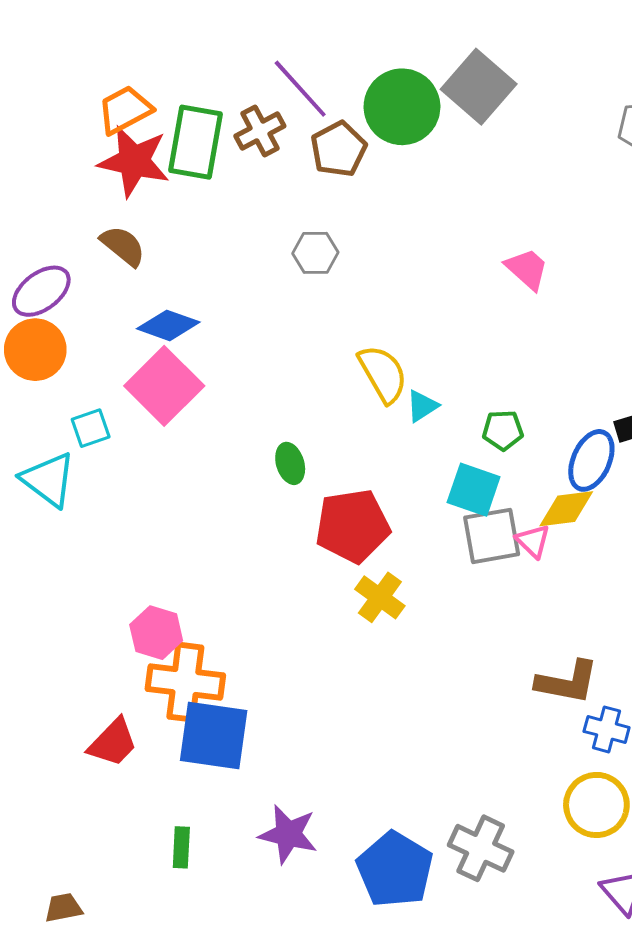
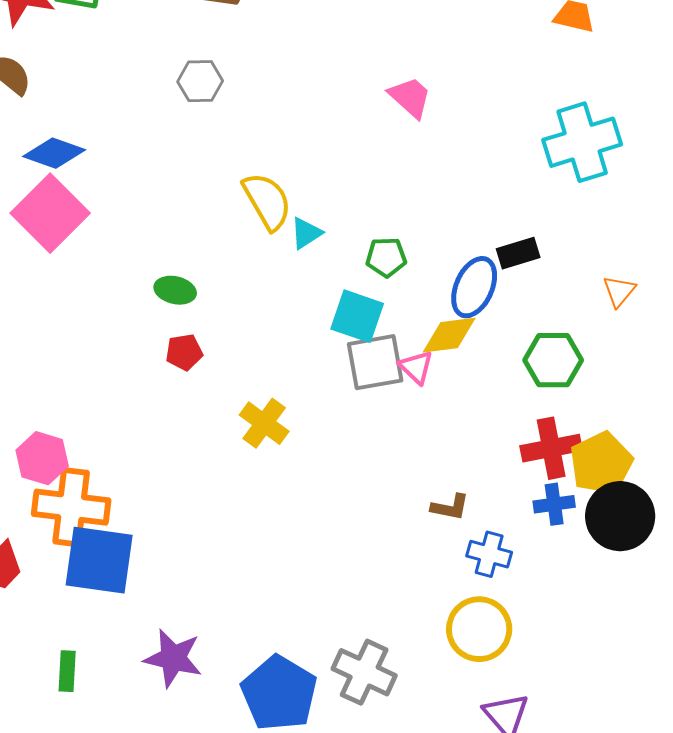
green ellipse: (290, 463) -> (175, 290), turned -60
red pentagon: (353, 526) -> (184, 352), moved, size x0.5
brown L-shape: (567, 682) -> (450, 507), size x0.6

